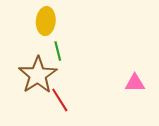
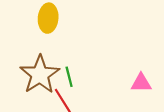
green line: (58, 51) -> (69, 77), moved

